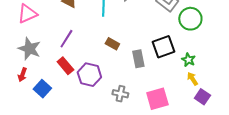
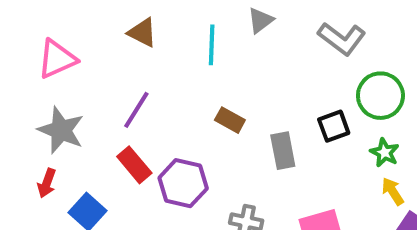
green circle: (190, 19) -> (380, 96), moved
black square: (163, 47) -> (334, 126), size x0.7

